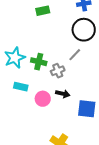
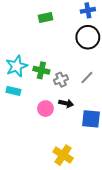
gray line: (75, 55) -> (87, 78), moved
cyan rectangle: (21, 87) -> (13, 91), moved

